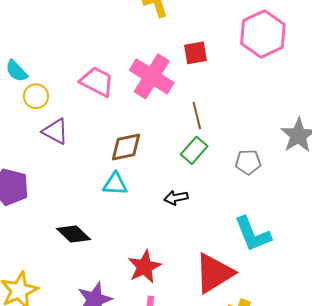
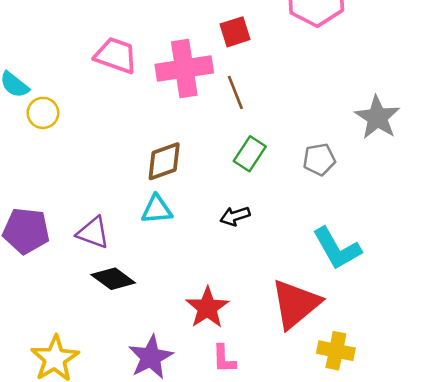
pink cross: (152, 76) -> (184, 69), turned -33
pink trapezoid: (97, 82) -> (116, 55), moved
brown line: (197, 115) -> (235, 92), moved
purple triangle: (55, 131) -> (93, 233), moved

